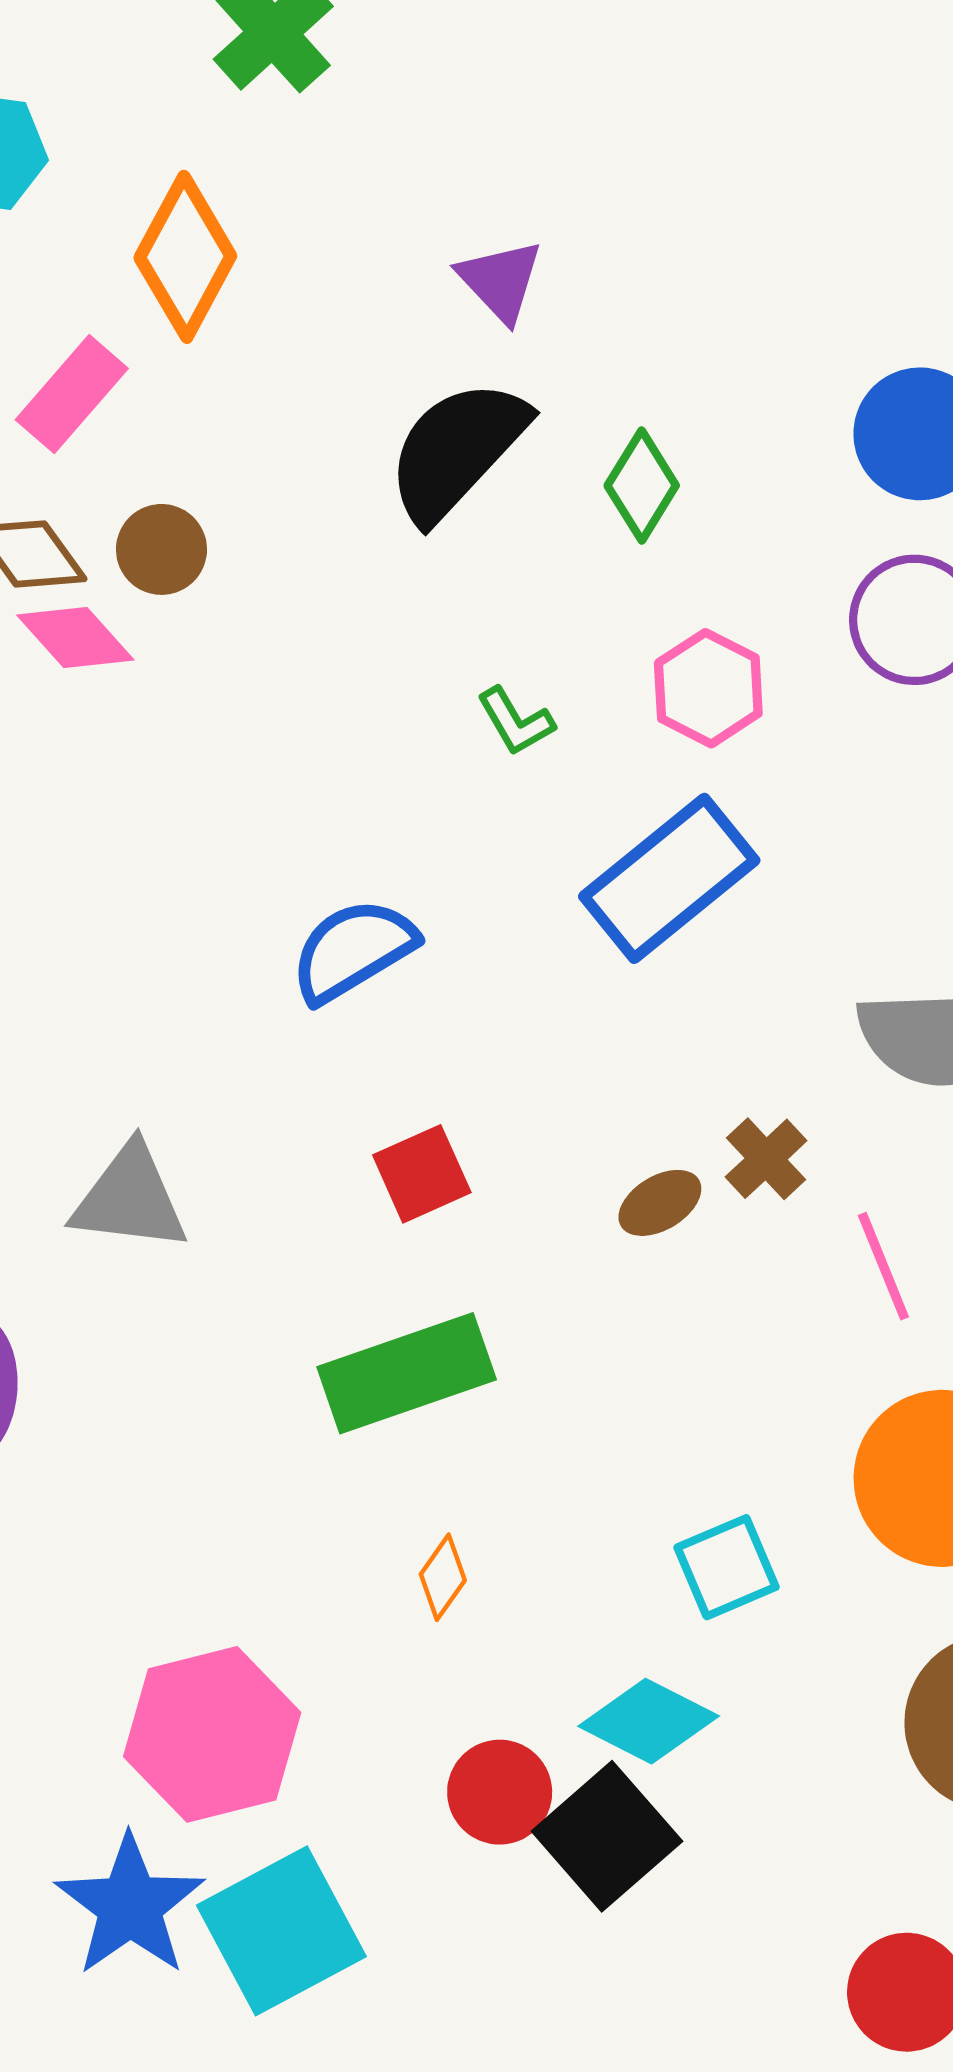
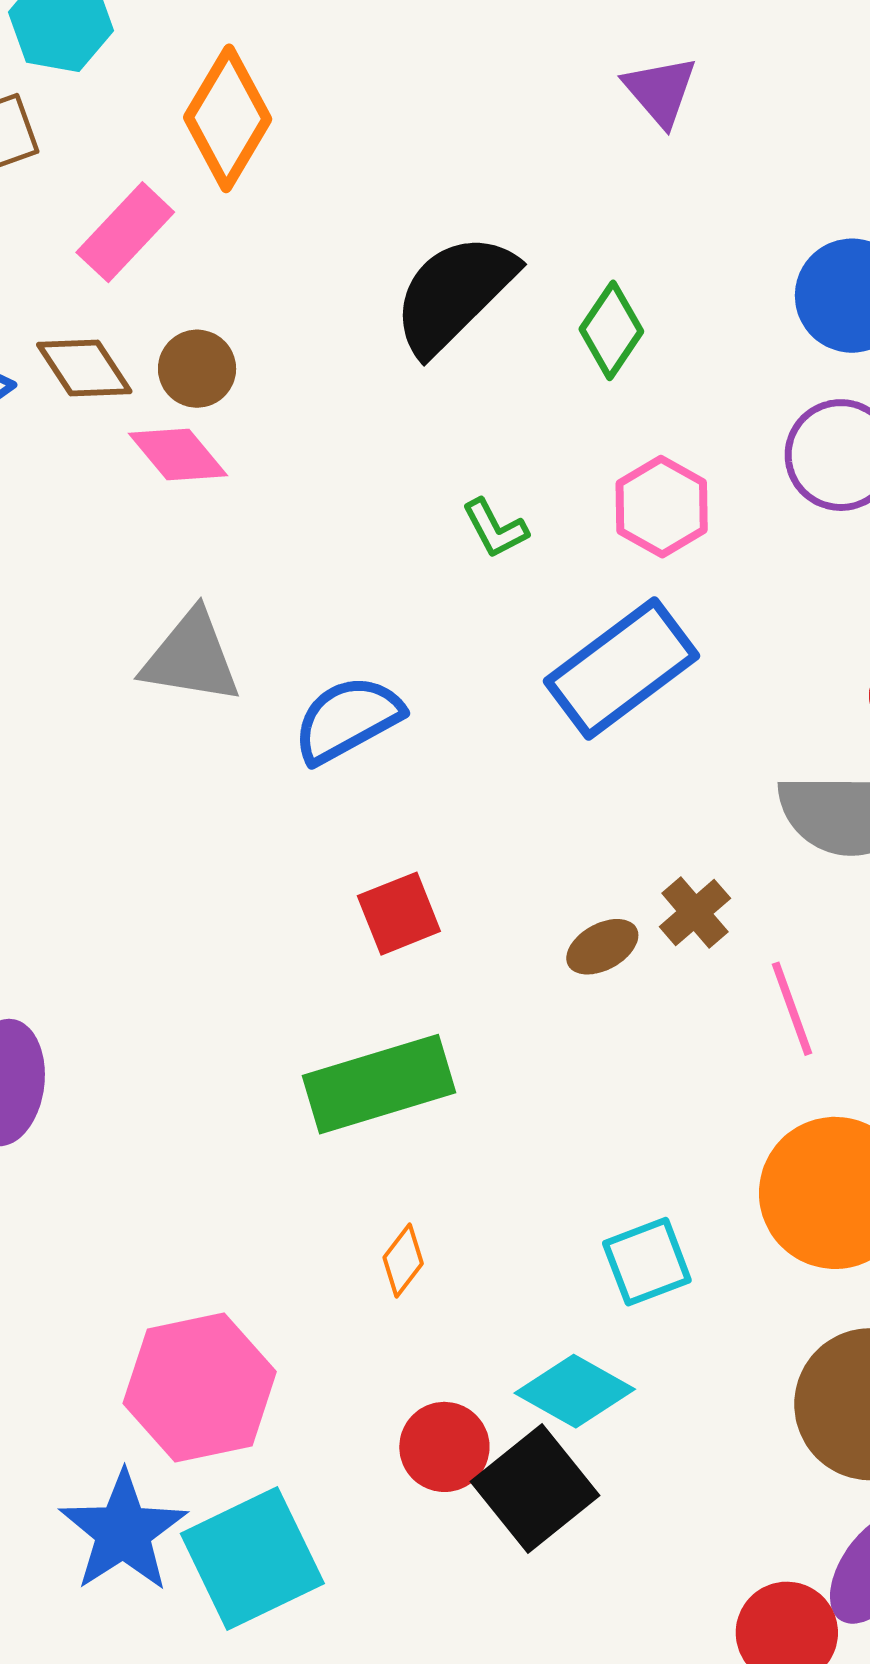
purple triangle: (500, 281) -> (660, 91), moved
pink diamond: (75, 638) -> (178, 455), moved
gray triangle: (130, 1198) -> (191, 657), moved

